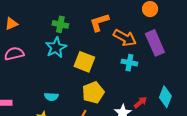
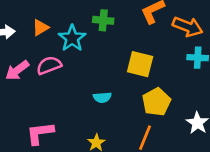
cyan star: (56, 48) -> (72, 38), moved
cyan semicircle: (51, 97) -> (102, 97), moved

